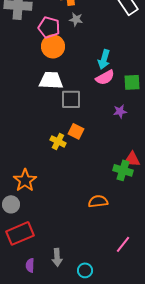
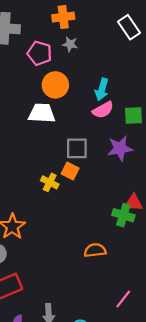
orange circle: (53, 46) -> (55, 85), moved
gray square: (71, 99) -> (77, 148), moved
purple star: (120, 111) -> (120, 148), size x1.6

